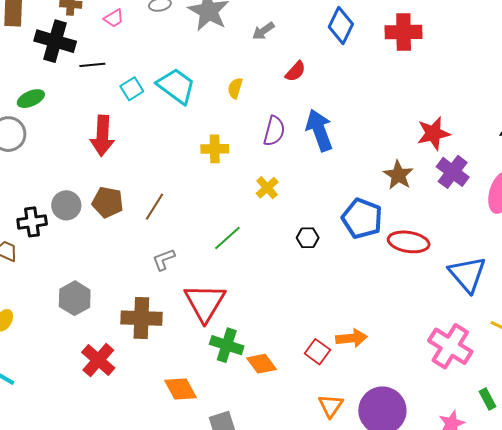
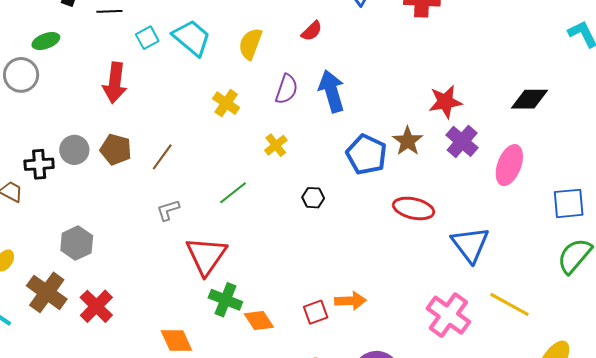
yellow semicircle: (235, 88) -> (250, 44), size x1.5
yellow cross: (215, 149) -> (226, 103), turned 32
blue pentagon: (362, 219) -> (366, 155), moved
brown cross: (141, 318) -> (47, 292), moved, turned 30
red square: (317, 352) -> (316, 312), turned 30

